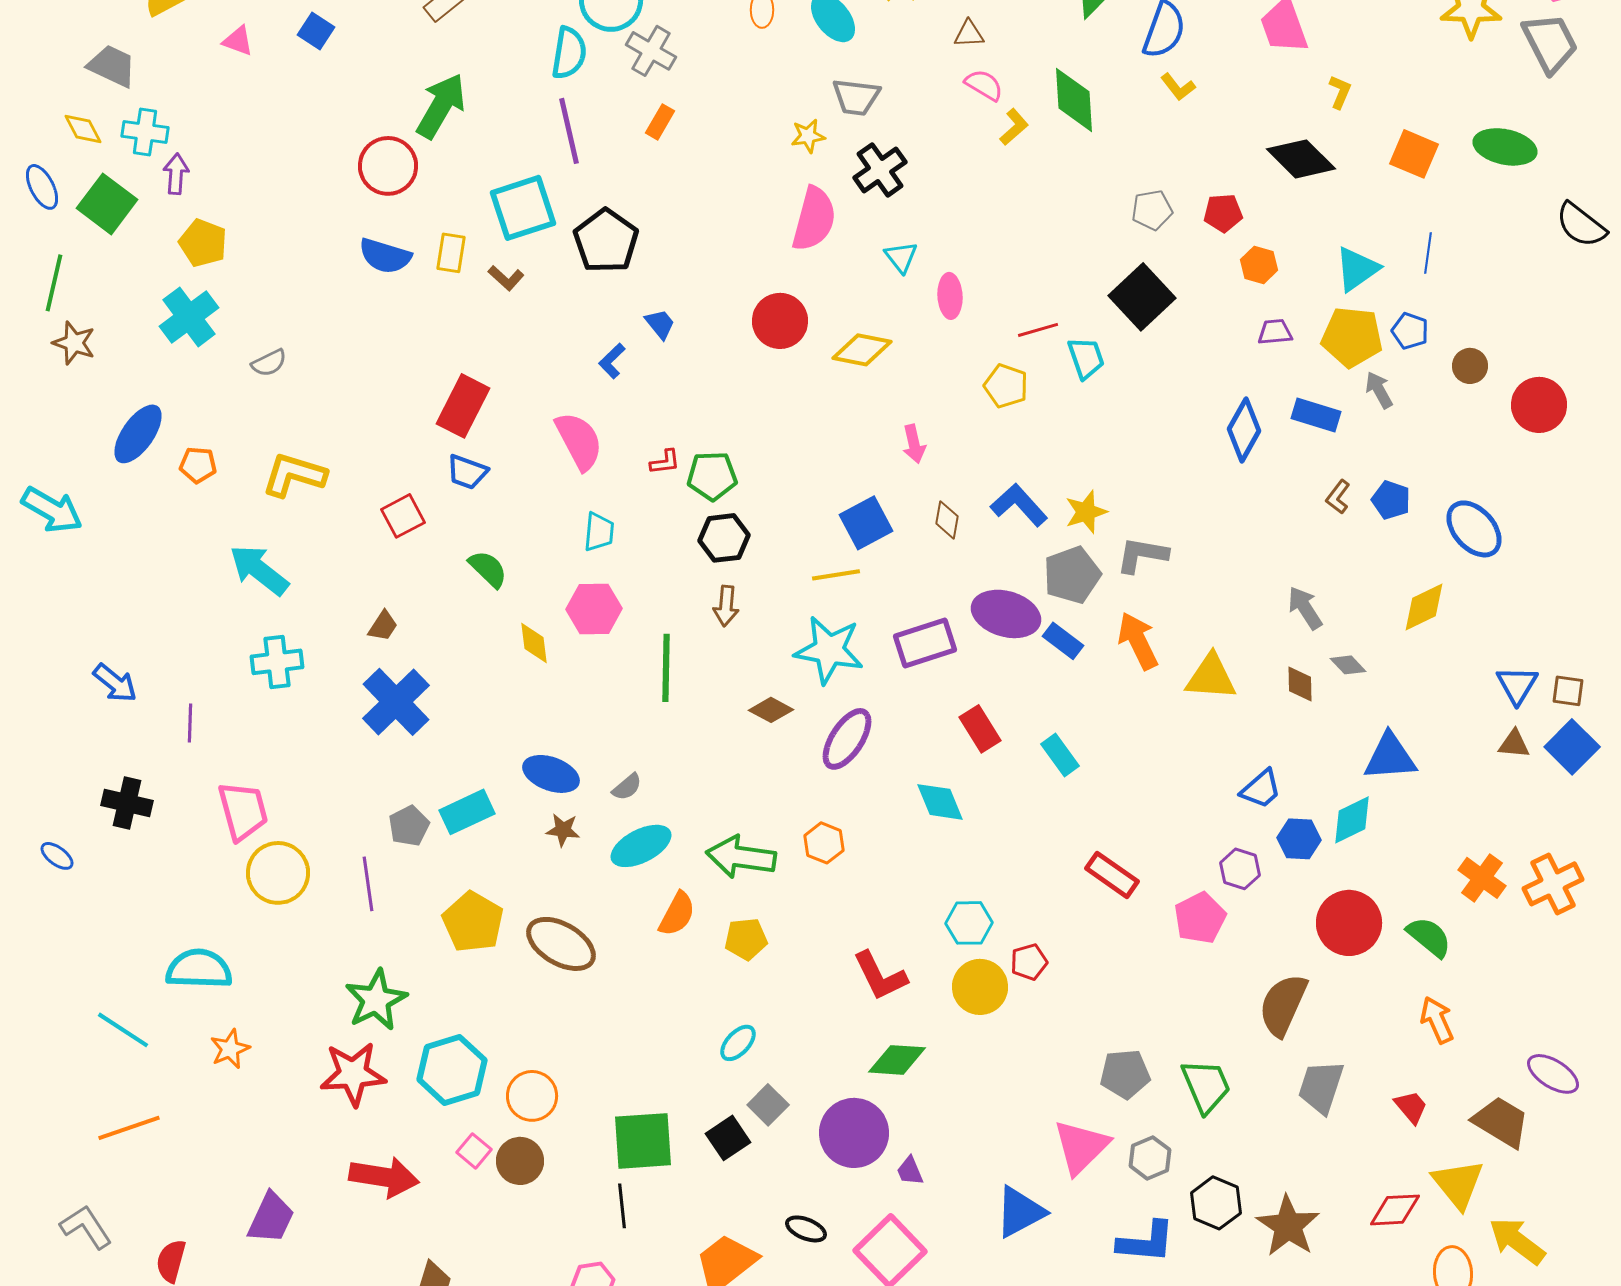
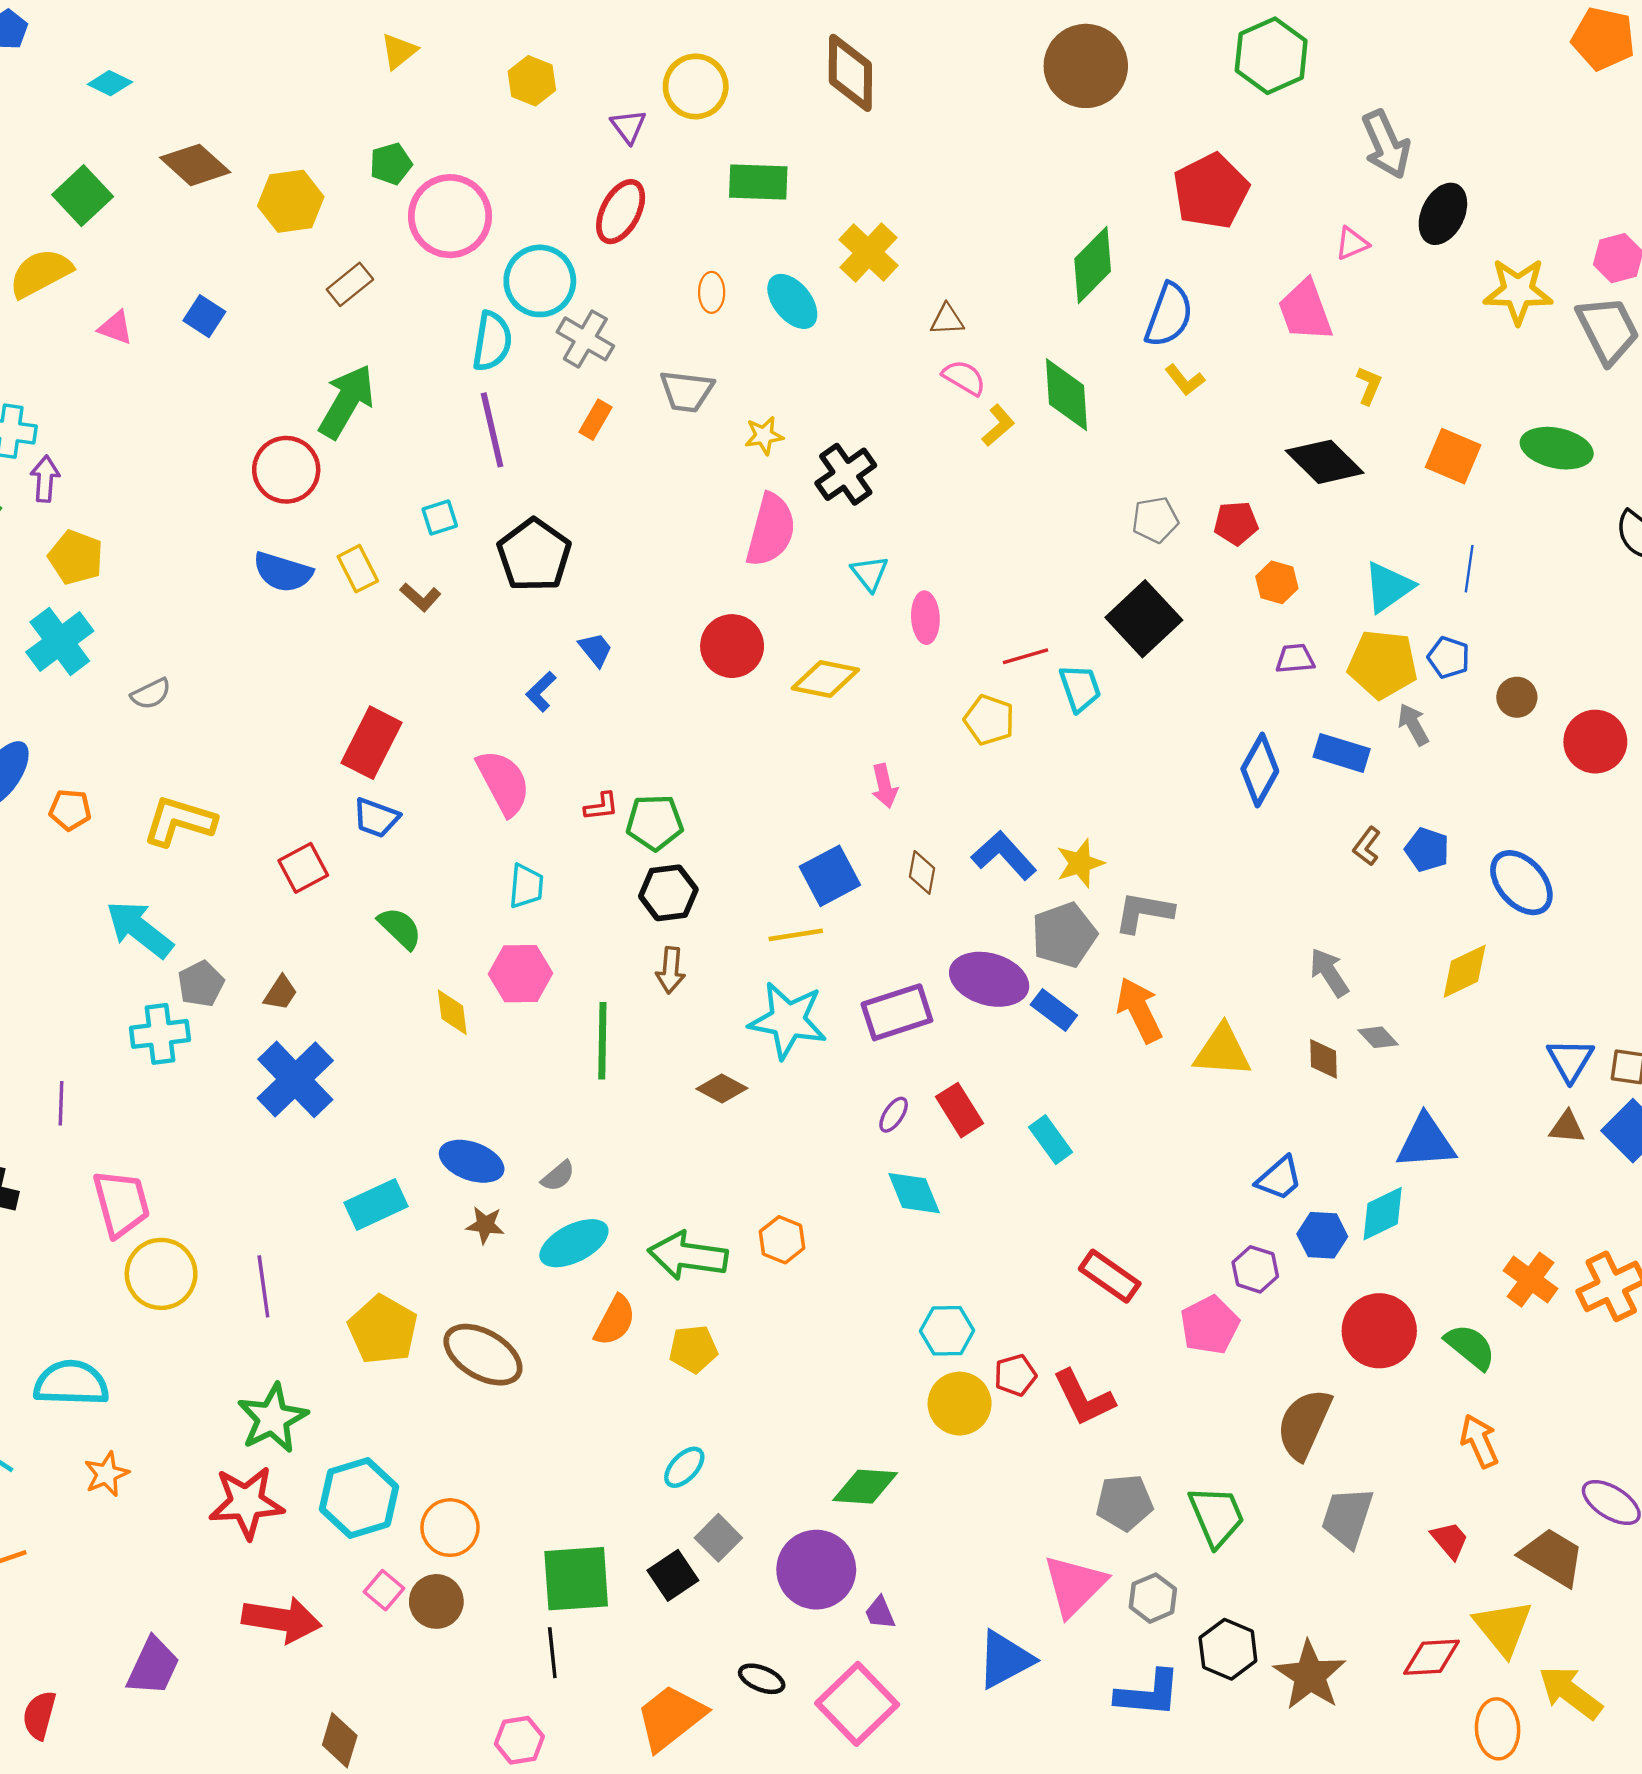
gray trapezoid: (856, 97) -> (687, 391), moved
cyan square: (523, 208) -> (440, 518), size x0.5
yellow rectangle: (451, 253) -> (358, 569), turned -36
purple ellipse: (847, 739) -> (894, 1115), moved, size x0.5
gray pentagon: (409, 826) -> (201, 984), moved
red L-shape: (880, 976) -> (1084, 1398), moved

